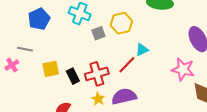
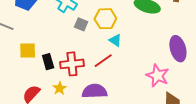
gray square: (98, 33) -> (81, 24), turned 32
cyan triangle: (142, 50) -> (115, 40), moved, turned 48
yellow star: (98, 99) -> (60, 88), moved

